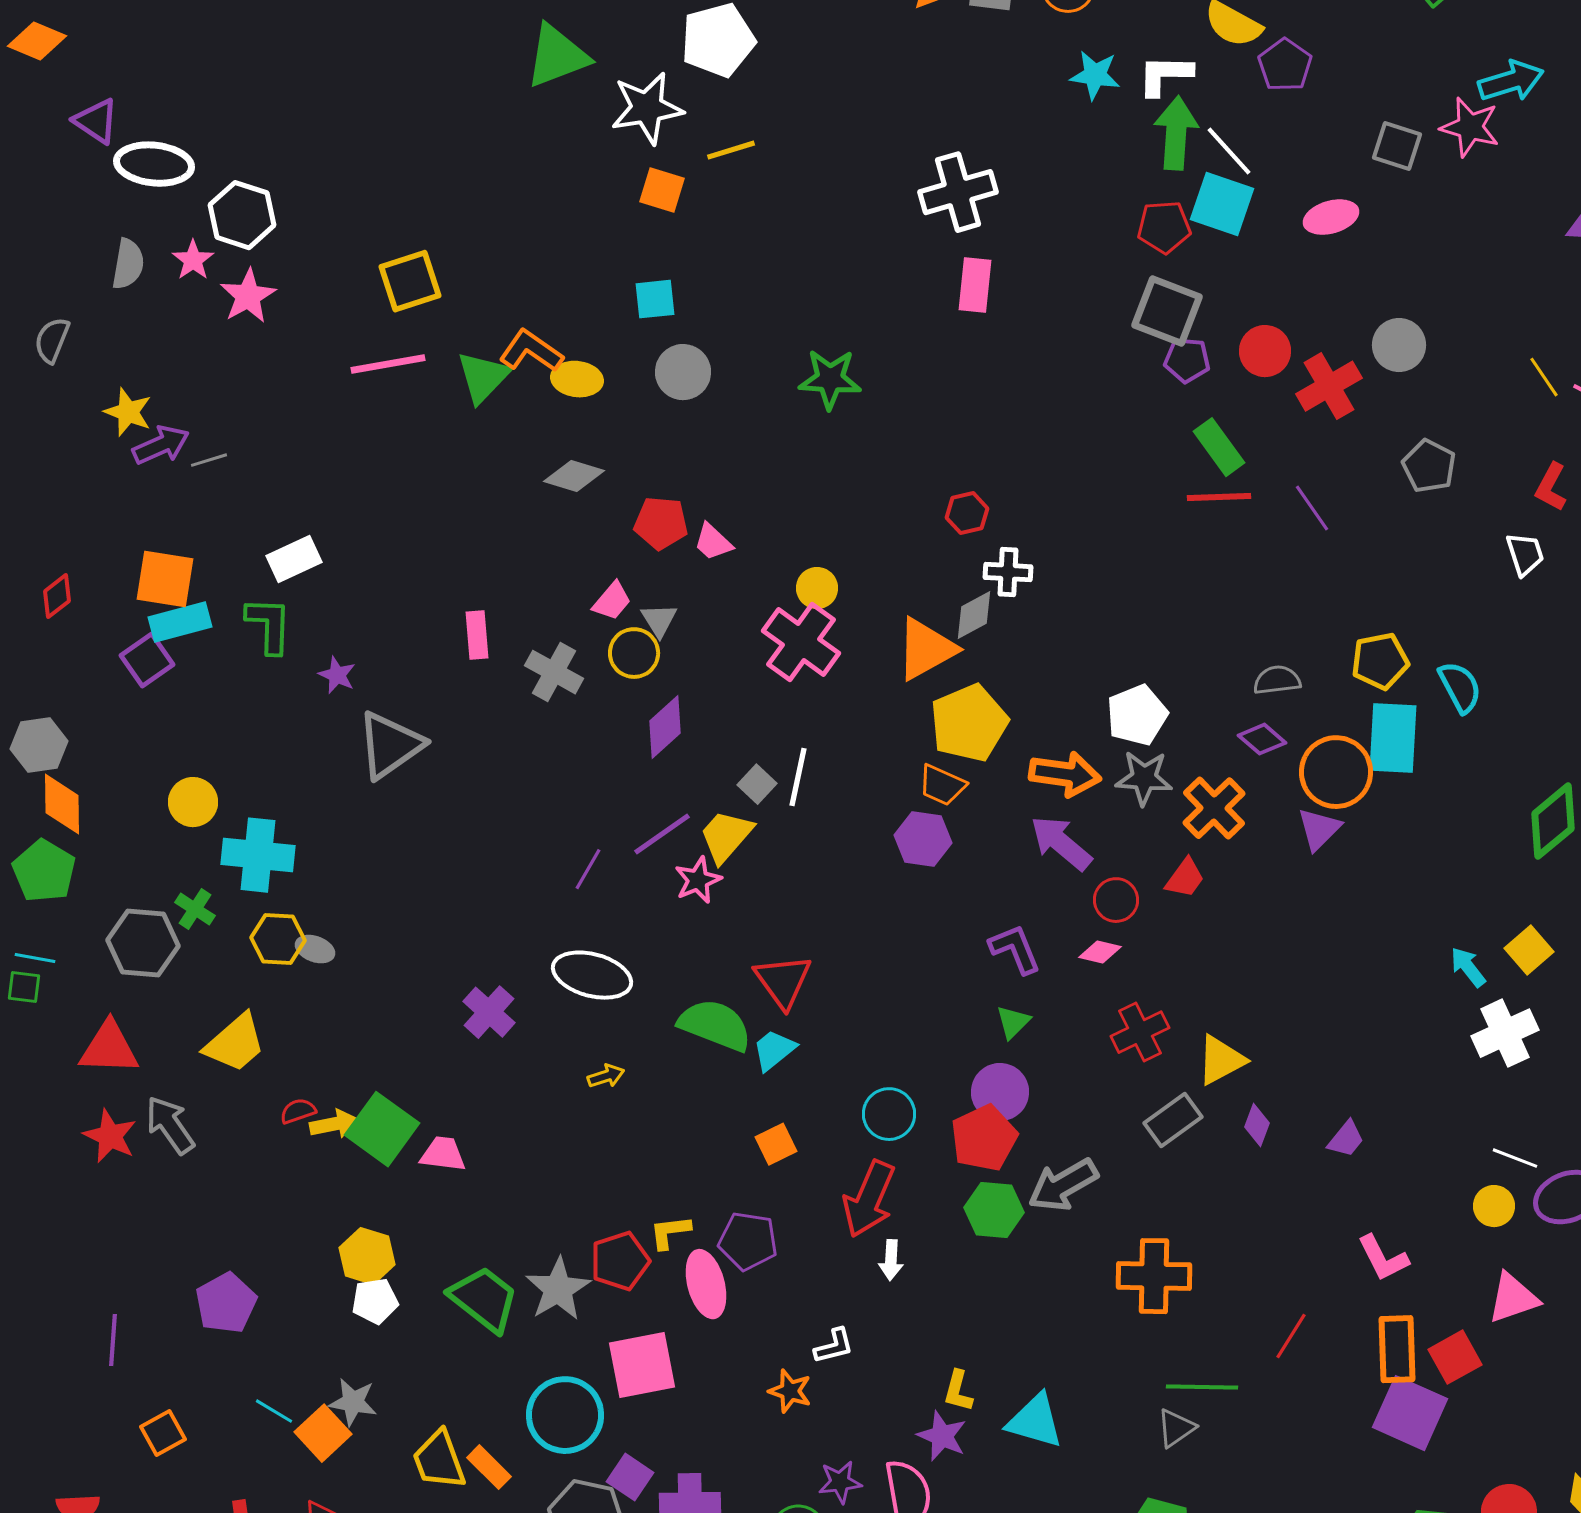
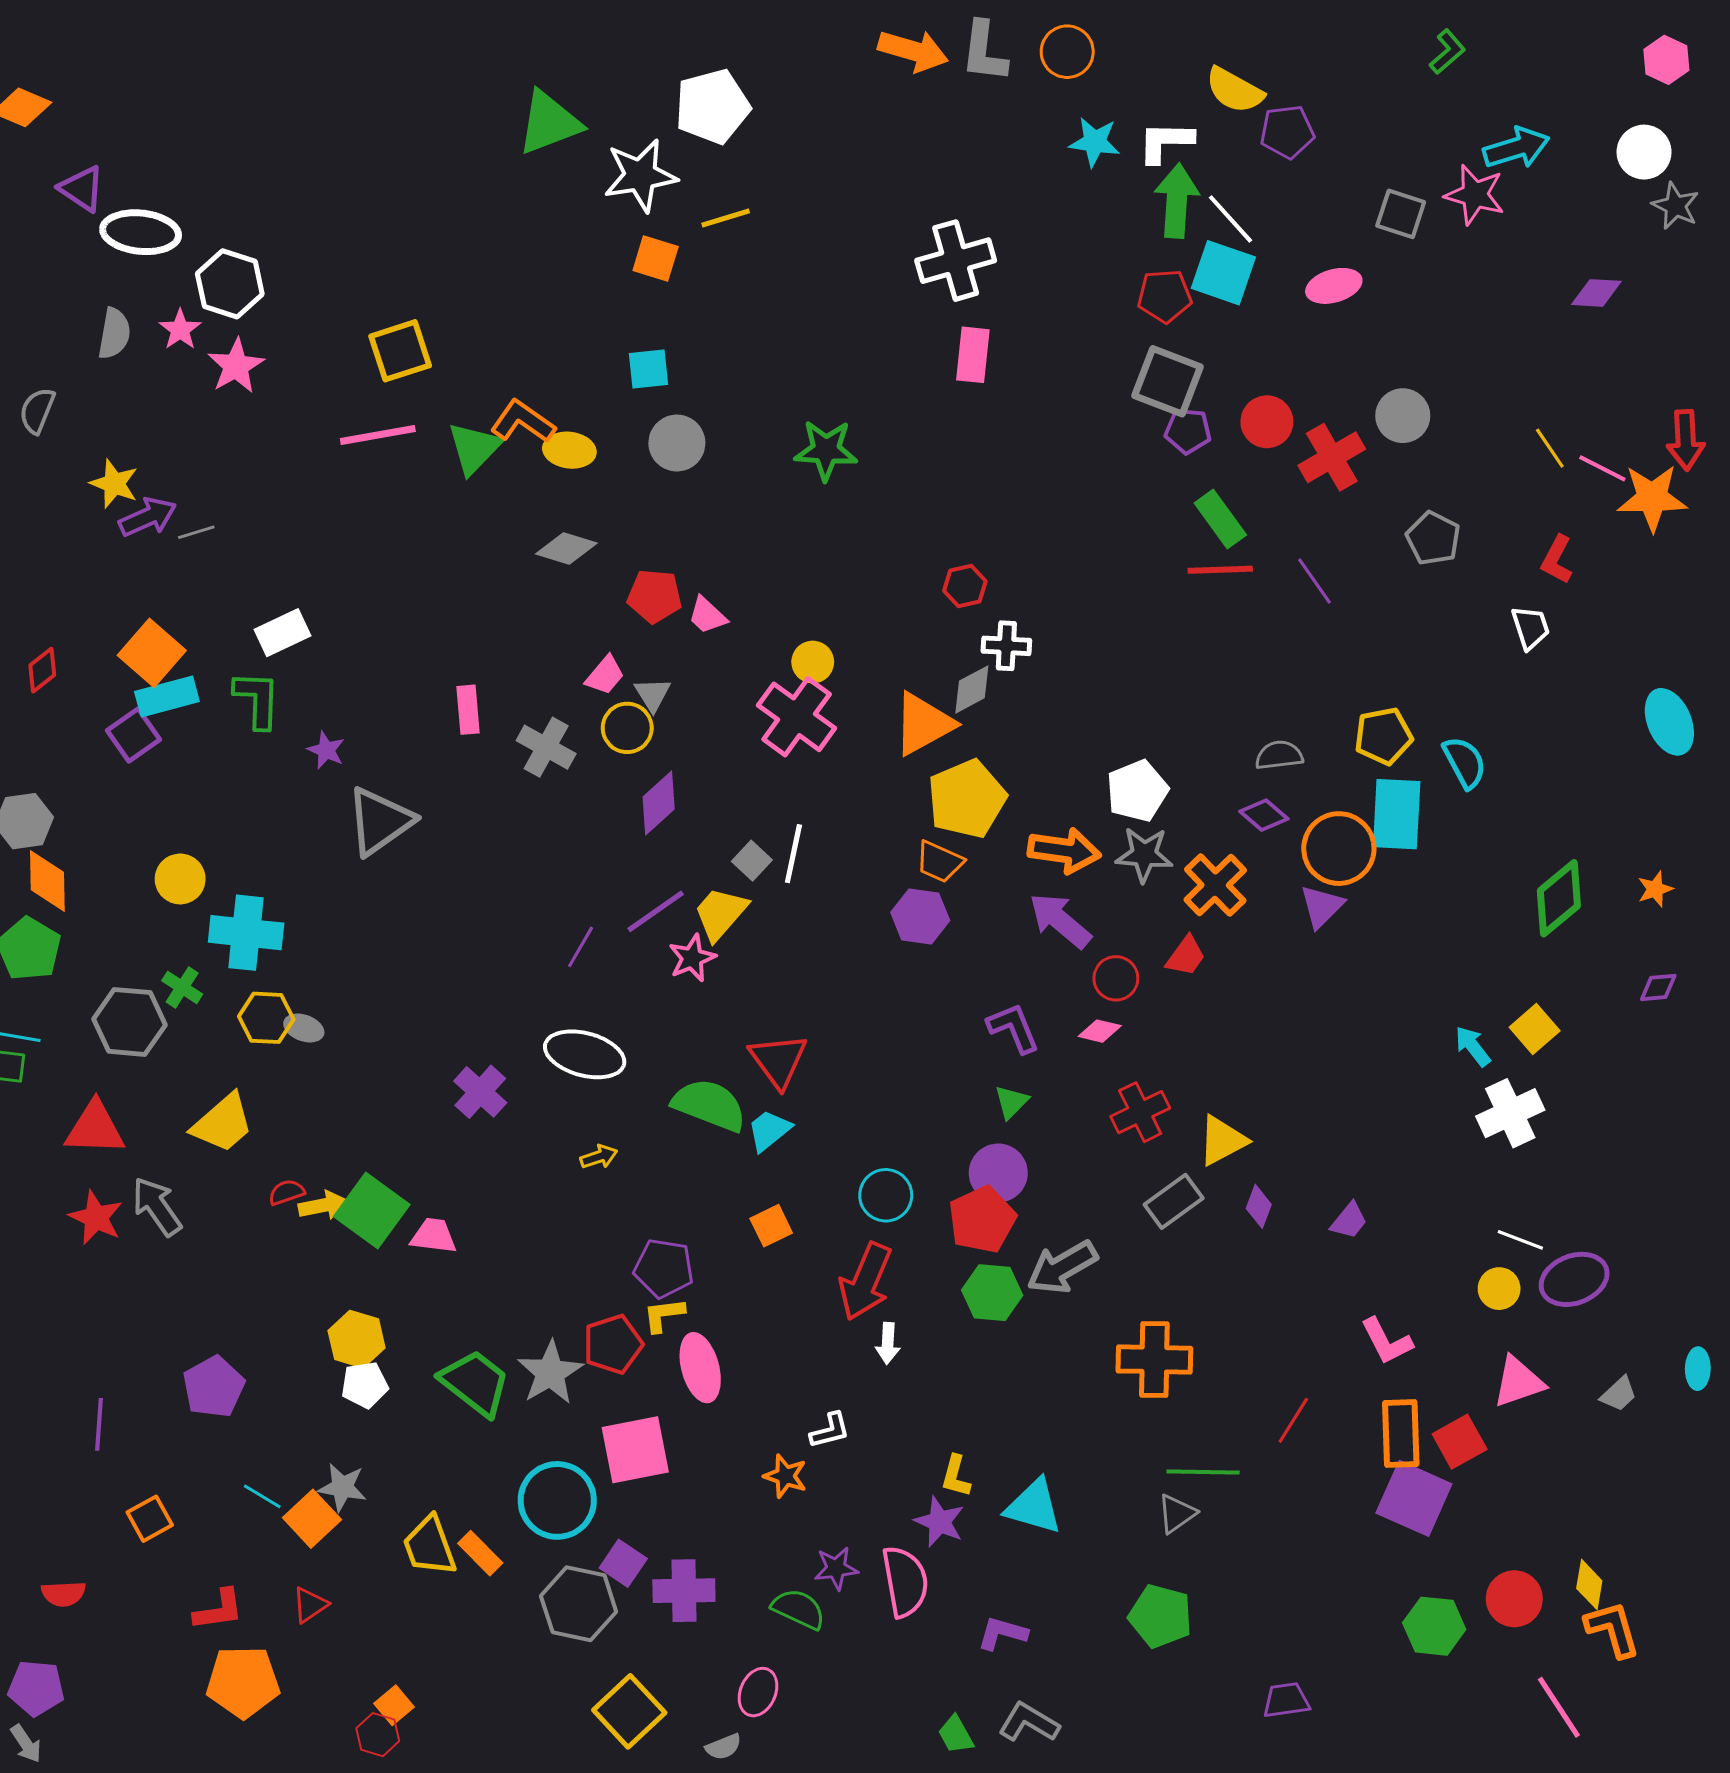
purple pentagon: (1285, 65) -> (1287, 132), turned 30
orange square: (165, 579) -> (152, 653), turned 32
purple pentagon: (748, 1241) -> (664, 1268), moved

